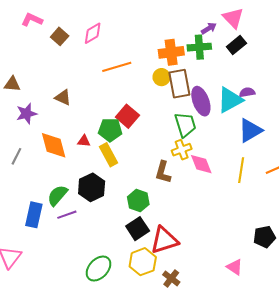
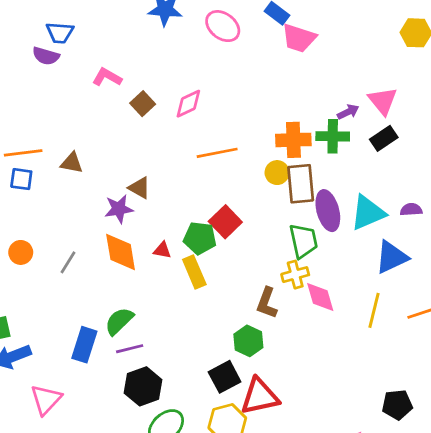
purple semicircle: (247, 92) -> (411, 210), moved
purple star: (27, 114) -> (119, 209), moved
black hexagon: (92, 187) -> (143, 386), moved
green hexagon: (138, 201) -> (248, 341), moved

